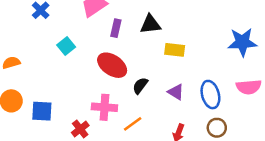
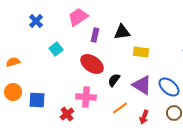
purple triangle: (176, 92) -> (142, 85), size x1.5
blue ellipse: (210, 95) -> (169, 87), turned -35
orange line: (133, 124) -> (120, 108), moved

